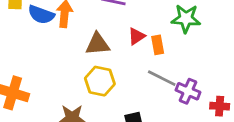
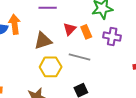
gray line: (162, 78) -> (79, 57), moved
purple cross: (188, 91) -> (112, 37), moved

